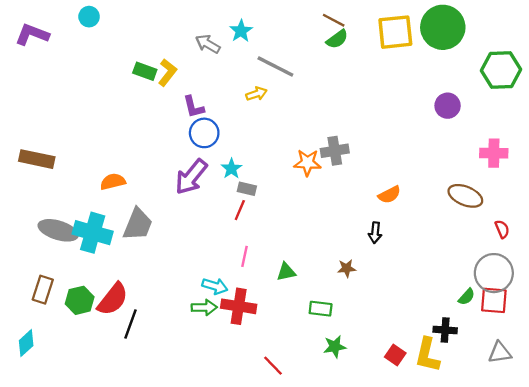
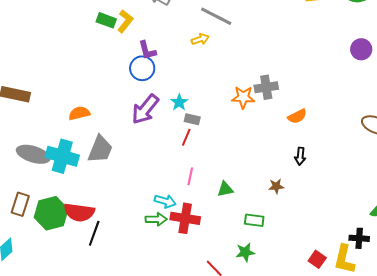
blue circle: (204, 133) -> (142, 68), moved
orange semicircle: (389, 195) -> (297, 116), moved
red semicircle: (113, 299) -> (79, 212), turned 60
green hexagon: (80, 300) -> (51, 213), size x1.4
green star: (335, 347) -> (245, 252), moved

